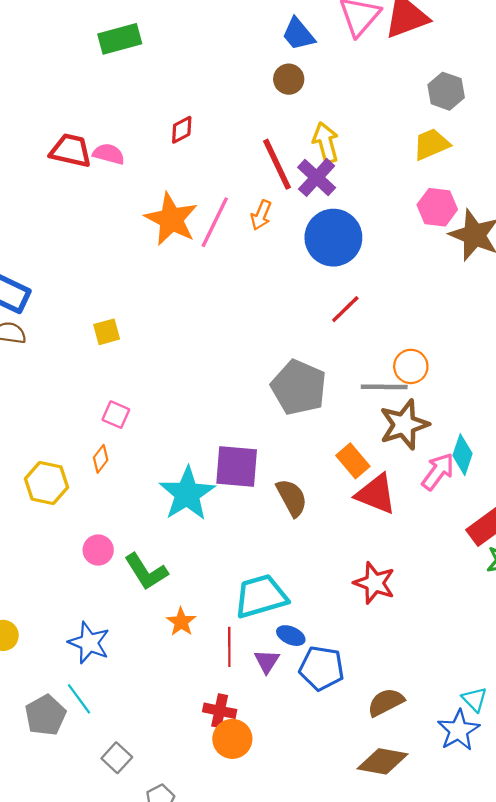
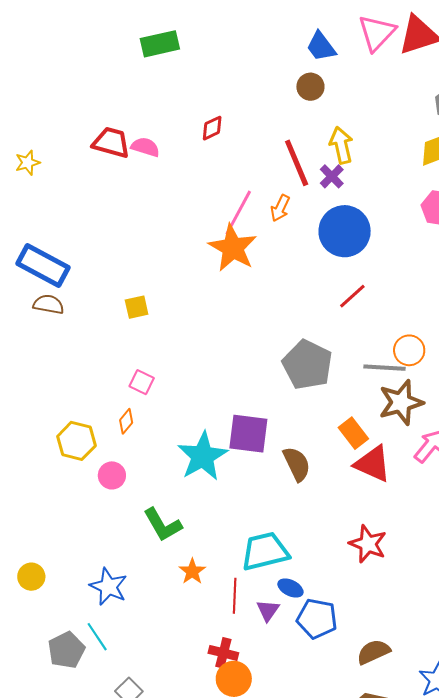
purple cross: (317, 177) -> (332, 176), size x0.7
orange star: (171, 219) -> (233, 248), moved
pink circle: (98, 550) -> (112, 475), moved

